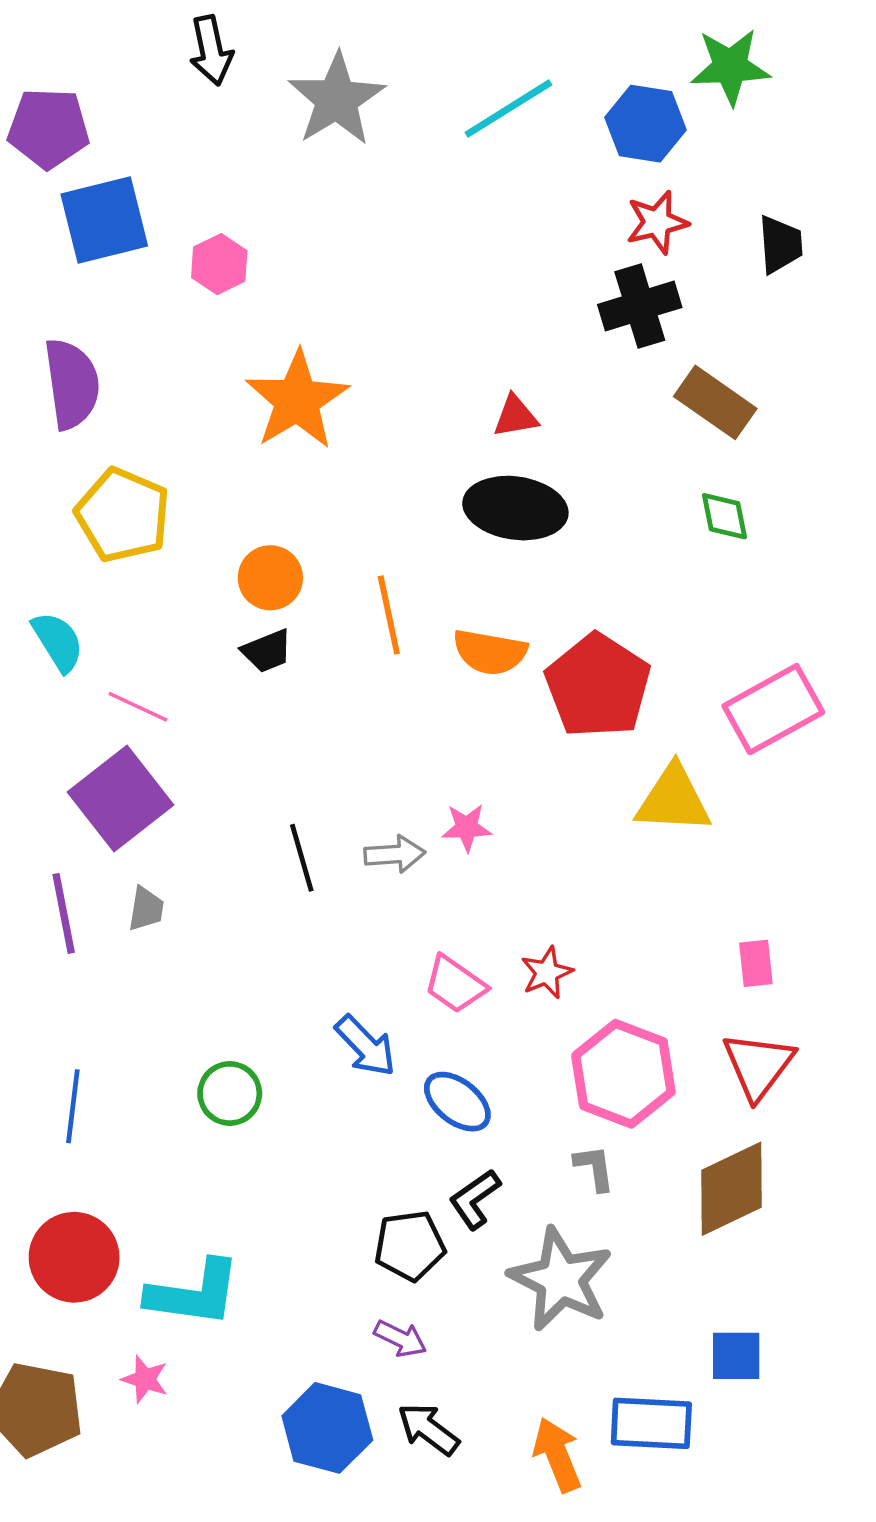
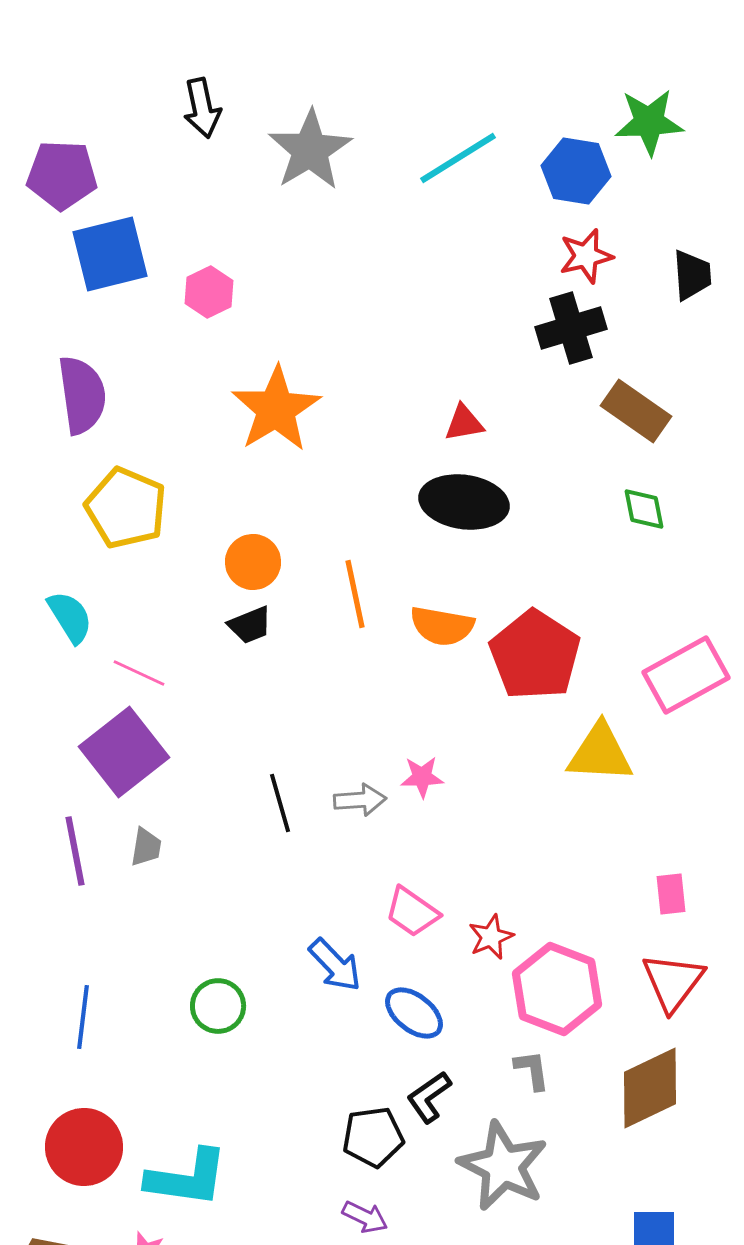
red star: (547, 973) -> (491, 937), moved

